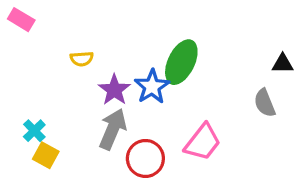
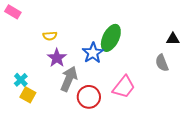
purple star: (114, 90) -> (57, 58), moved

